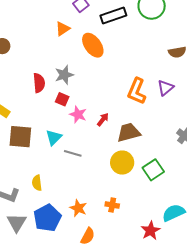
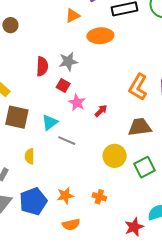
orange ellipse: (93, 45) -> (100, 36), turned -65
brown trapezoid: (129, 133) -> (140, 127), moved
yellow semicircle: (37, 183) -> (30, 156), moved
orange star: (78, 208) -> (65, 196), turned 30
orange semicircle: (88, 236) -> (71, 225), turned 42

